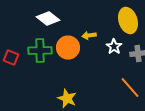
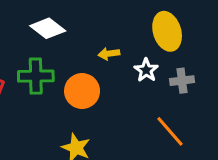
orange circle: (68, 48) -> (82, 91), moved

